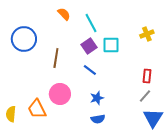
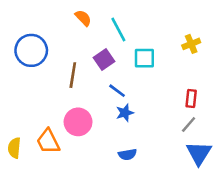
purple square: (89, 46) -> (104, 59), moved
blue star: (97, 98) -> (125, 113), moved

